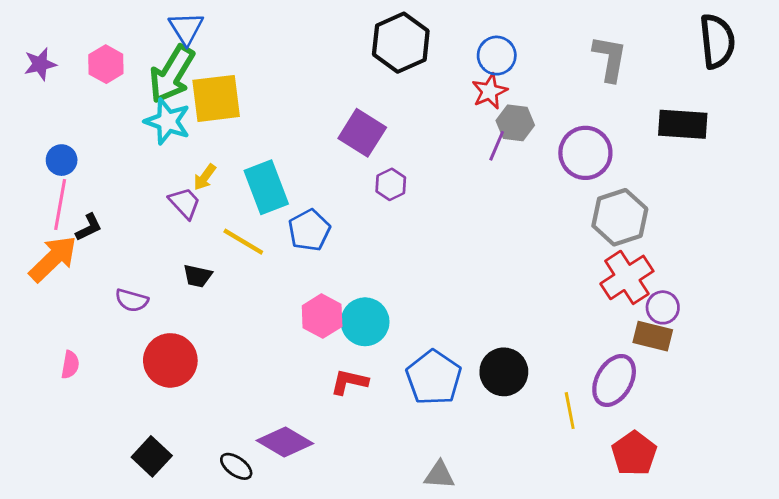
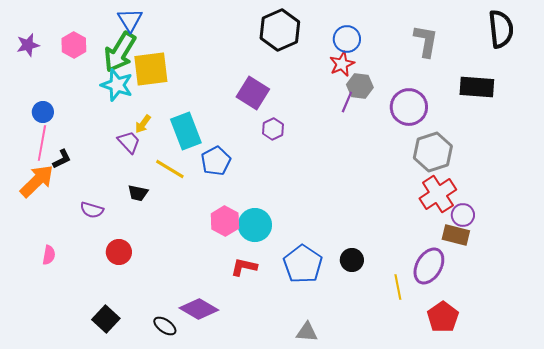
red circle: (170, 360) -> (119, 252), size x0.7
black circle: (504, 372) -> (352, 260), size x0.7

